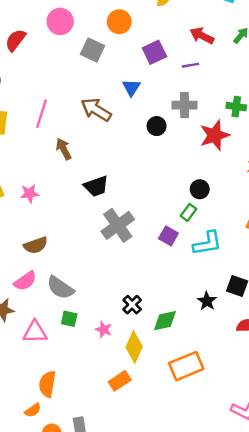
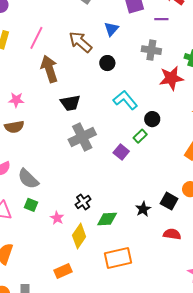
black circle: (157, 126) -> (107, 63), moved
brown arrow: (64, 149) -> (49, 69), size x1.5
cyan L-shape: (207, 243) -> (125, 100), moved, turned -130
brown semicircle: (36, 245) -> (14, 127), moved
orange rectangle: (120, 381) -> (63, 271), moved

